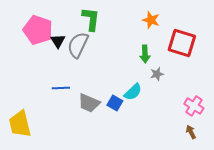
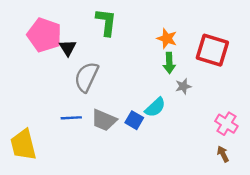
orange star: (151, 20) -> (167, 38), moved
gray semicircle: (78, 45) -> (86, 77), moved
blue line: (61, 88) -> (71, 118), moved

